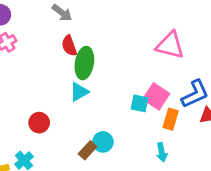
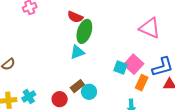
red semicircle: (69, 46) -> (75, 17), turned -56
red circle: (39, 123) -> (60, 99), moved
brown rectangle: (88, 150) -> (77, 86), moved

